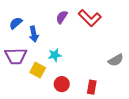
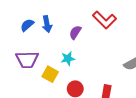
purple semicircle: (62, 17) -> (75, 32), moved
blue arrow: (34, 34) -> (47, 24), moved

